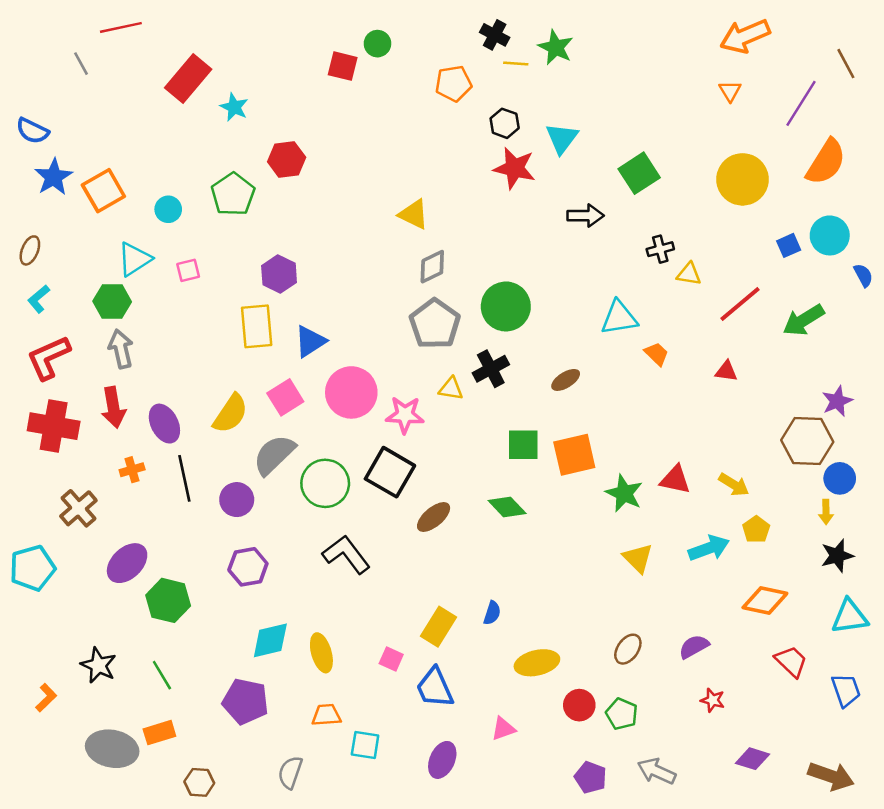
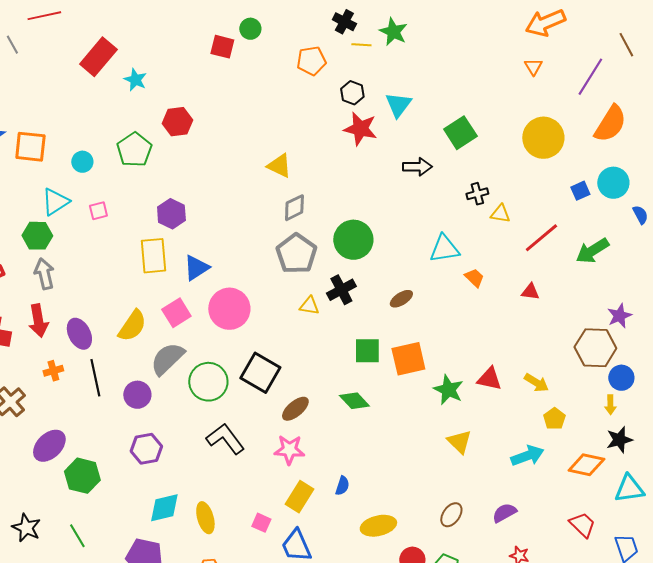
orange square: (103, 191) -> (30, 147), turned 36
pink star: (405, 415) -> (289, 450), moved
cyan arrow: (709, 548) -> (527, 456), moved
orange diamond: (765, 600) -> (586, 465), moved

